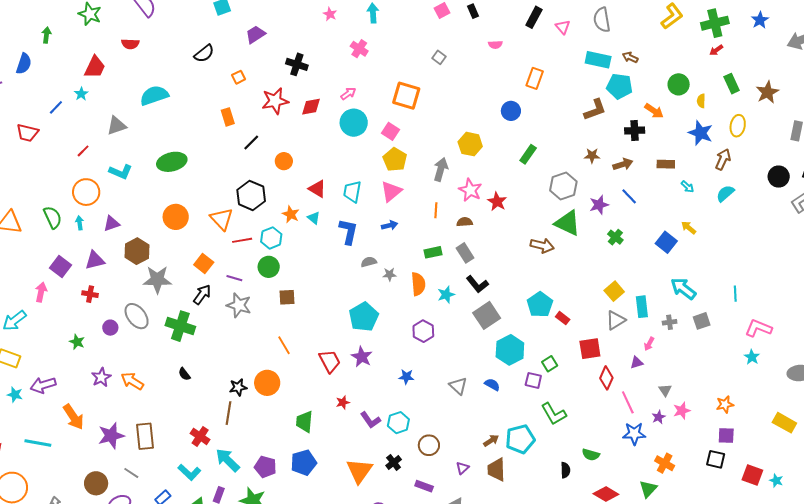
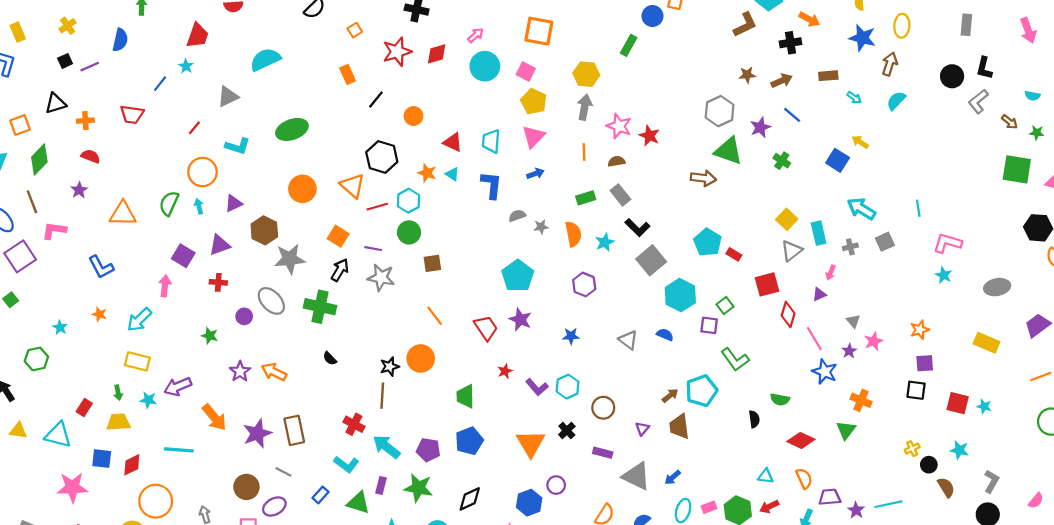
blue circle: (511, 111) -> (652, 16), moved
yellow hexagon: (470, 144) -> (586, 74), moved
green rectangle: (528, 154) -> (629, 45), moved
green semicircle: (53, 217) -> (169, 203), turned -125
blue star: (634, 434) -> (825, 372), turned 30

